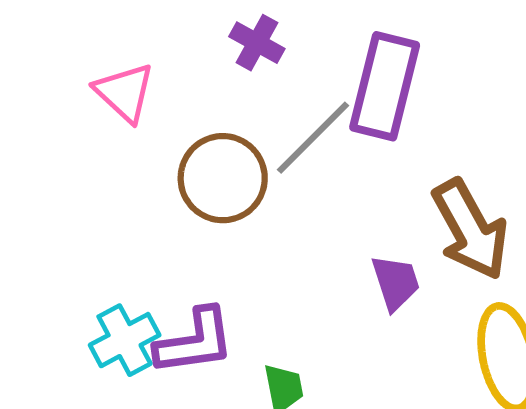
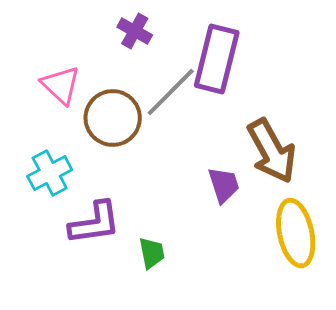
pink triangle: (125, 92) -> (61, 85), moved
cyan cross: (125, 340) -> (50, 173), moved

